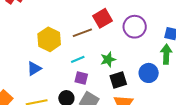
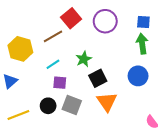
blue circle: (149, 73) -> (138, 76), moved

